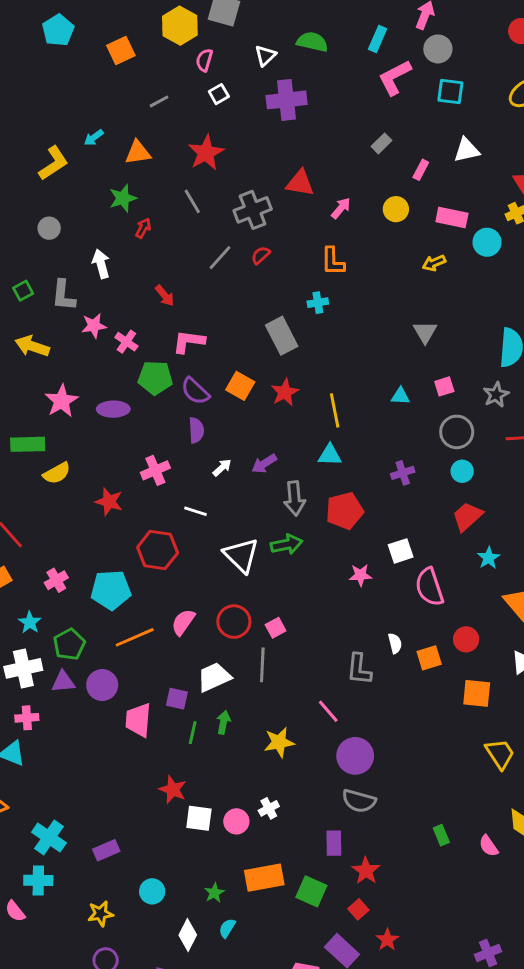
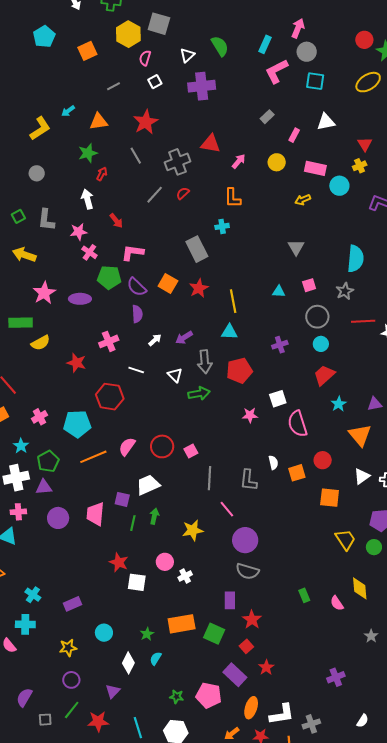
green semicircle: (312, 42) -> (220, 46), turned 45
white arrow: (101, 264) -> (87, 199), moved
pink star: (94, 326) -> (79, 232), moved
white triangle: (241, 555) -> (175, 375), moved, size x0.6
gray line: (262, 665) -> (209, 478), moved
purple circle: (102, 685) -> (58, 518), moved
pink circle: (236, 821) -> (165, 562), moved
cyan cross: (49, 837) -> (33, 595), size x0.7

